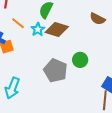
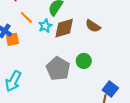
brown semicircle: (98, 19) -> (93, 26), moved
brown diamond: (57, 29) -> (64, 28), turned -40

